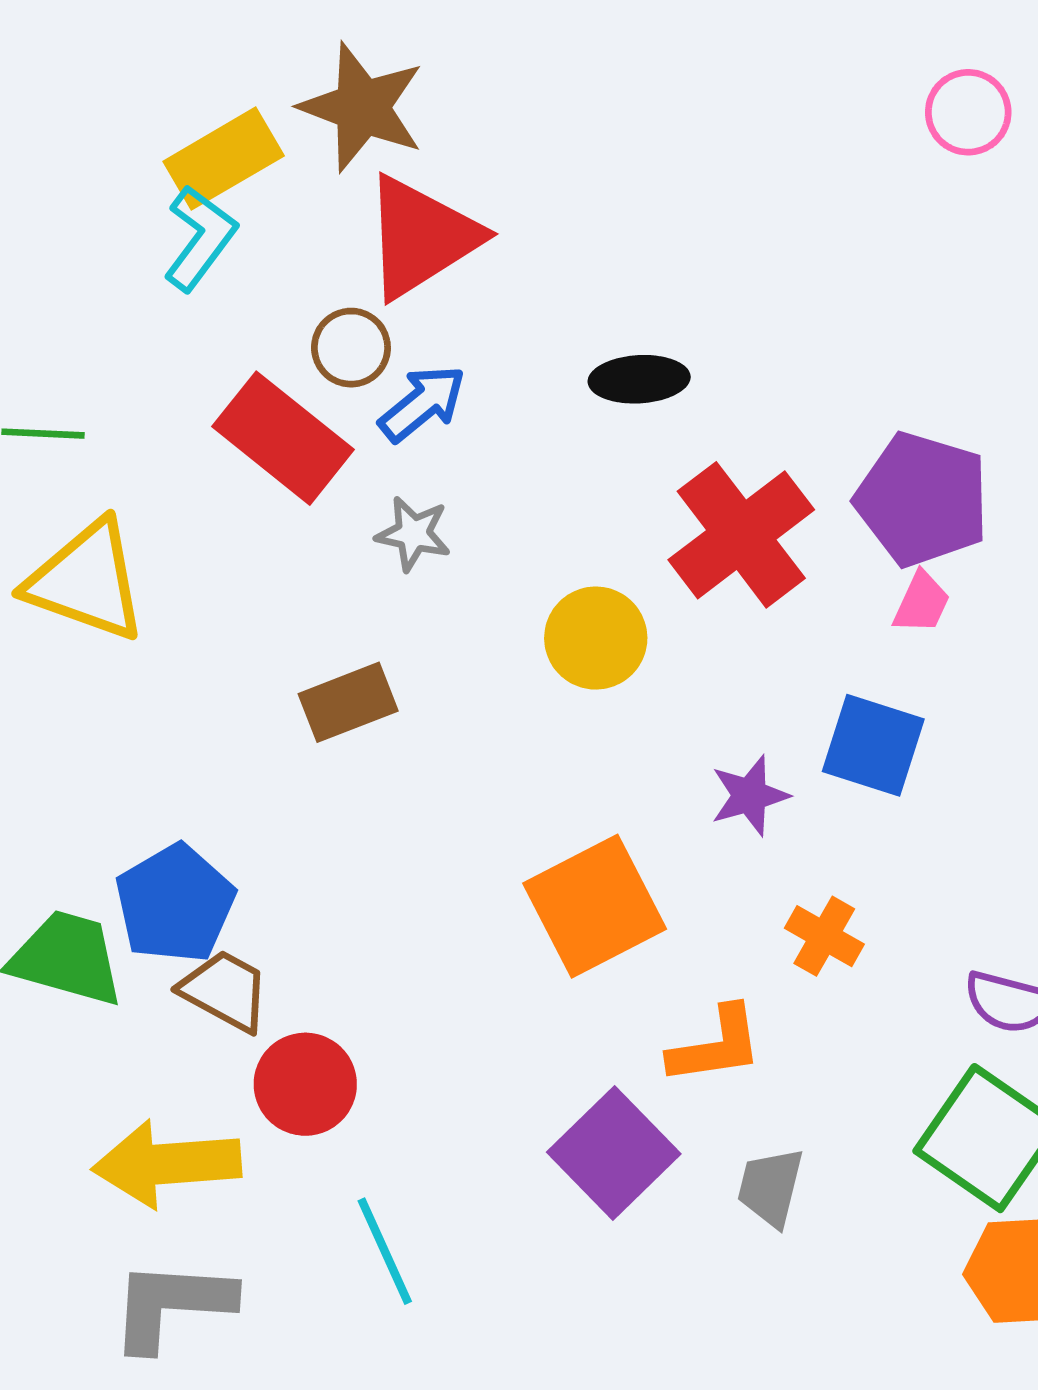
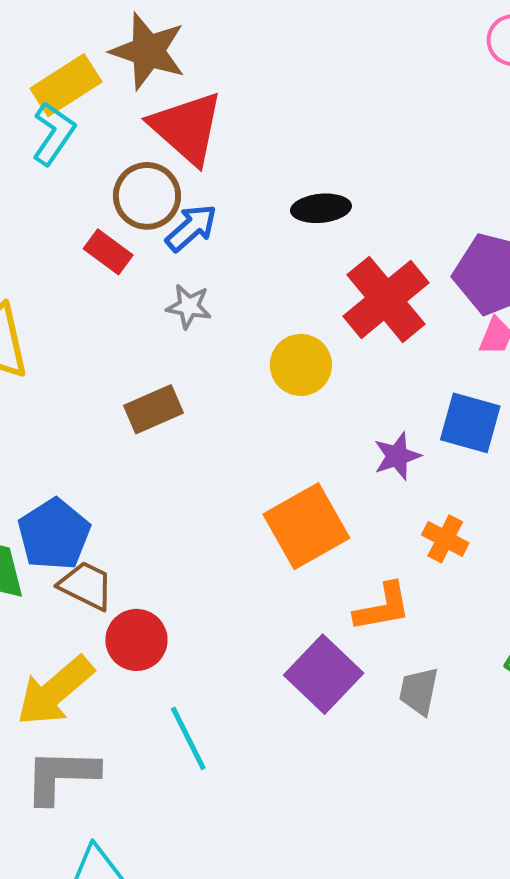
red triangle: (421, 237) -> (187, 128), turned -44
brown circle: (351, 348) -> (147, 196), size x1.4
red rectangle: (283, 438) -> (108, 252), size x0.6
yellow arrow: (167, 1164) -> (55, 691), turned -34

